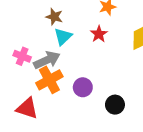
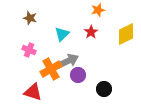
brown star: (54, 17) -> (30, 18), moved
gray arrow: (47, 60) -> (68, 61), moved

